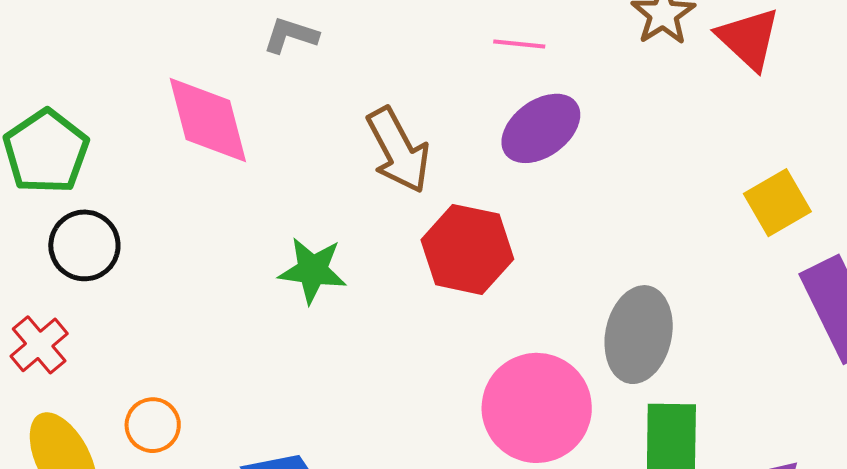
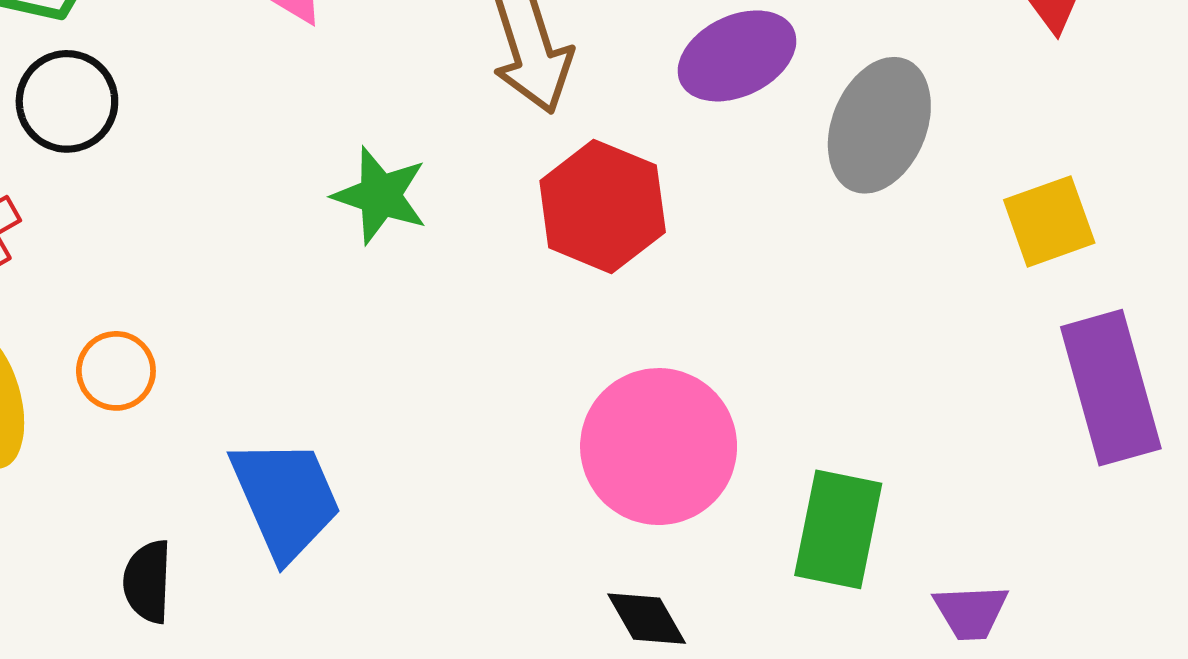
gray ellipse: (639, 335) -> (879, 125), moved

